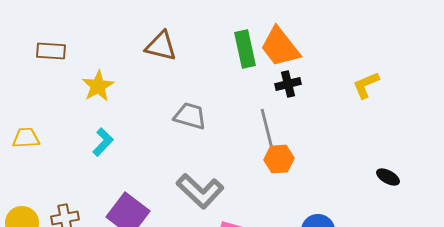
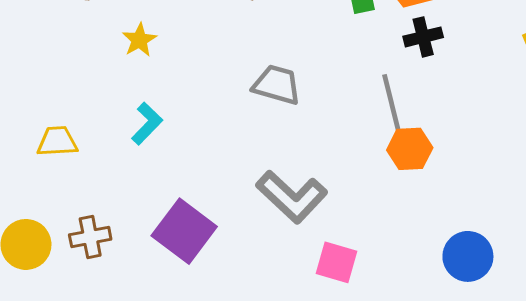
yellow star: (98, 86) -> (139, 40), size x0.7
yellow trapezoid: (26, 138) -> (57, 141), moved

